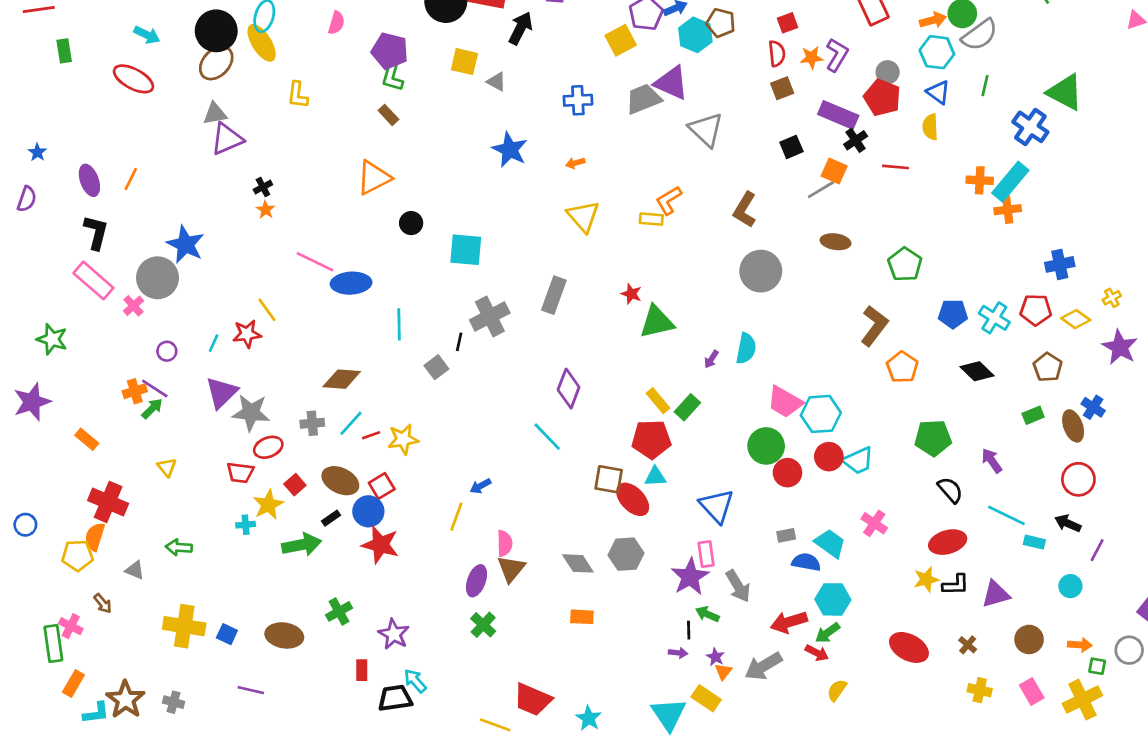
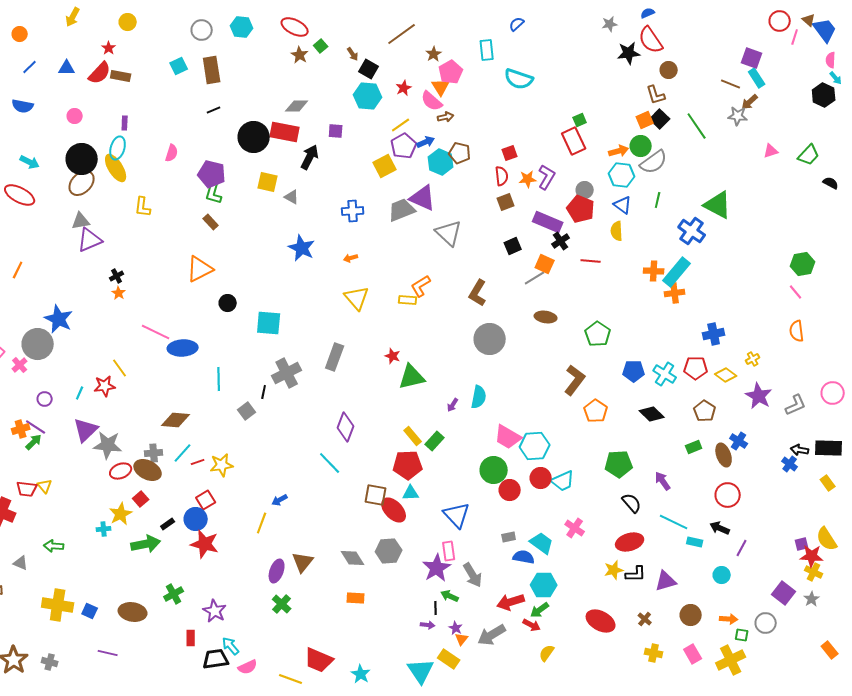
red trapezoid: (240, 473) -> (27, 489), moved
brown ellipse: (340, 481) -> (148, 470), moved
pink semicircle: (505, 543) -> (248, 667), moved, turned 66

